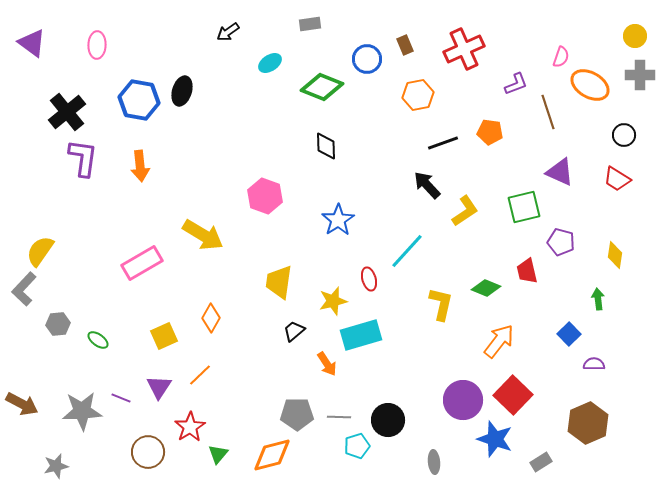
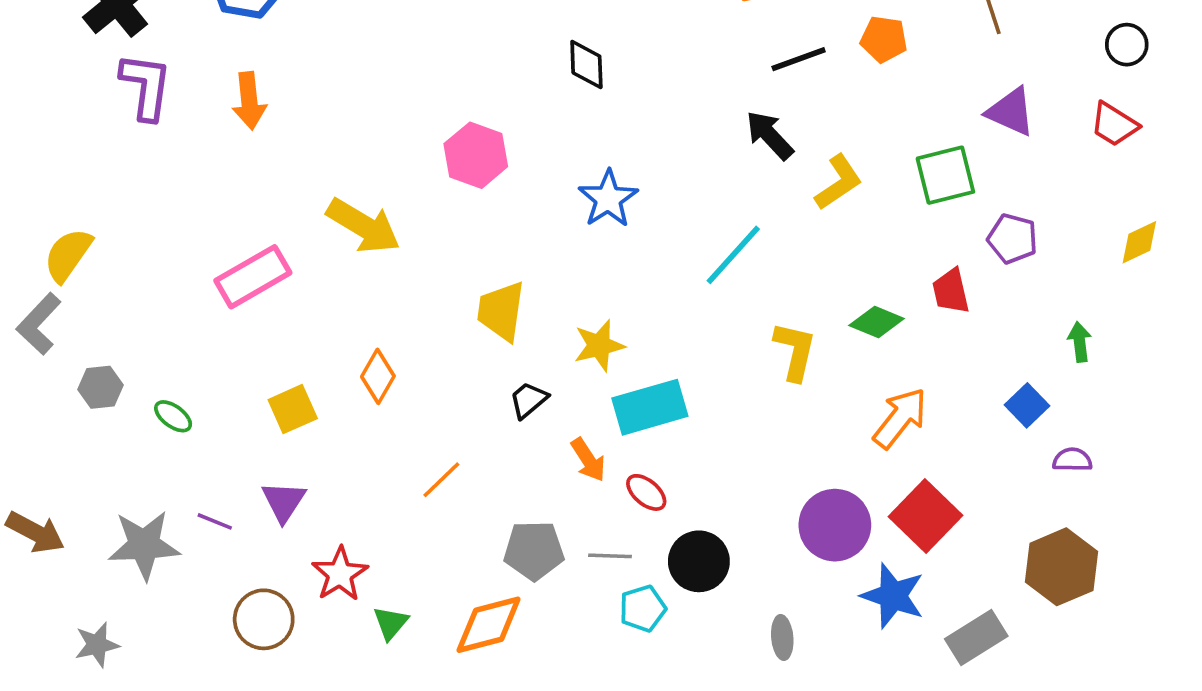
yellow diamond: (615, 255) -> (1139, 242), moved, turned 56
red ellipse: (369, 279) -> (646, 492), moved, turned -35
orange line: (200, 375) -> (441, 480), moved
gray rectangle: (541, 462) -> (976, 637), size x1.5

